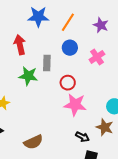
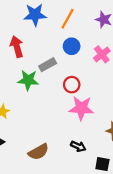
gray rectangle: (47, 63) -> (48, 65), turned 63
black arrow: (82, 137) -> (78, 146), moved

